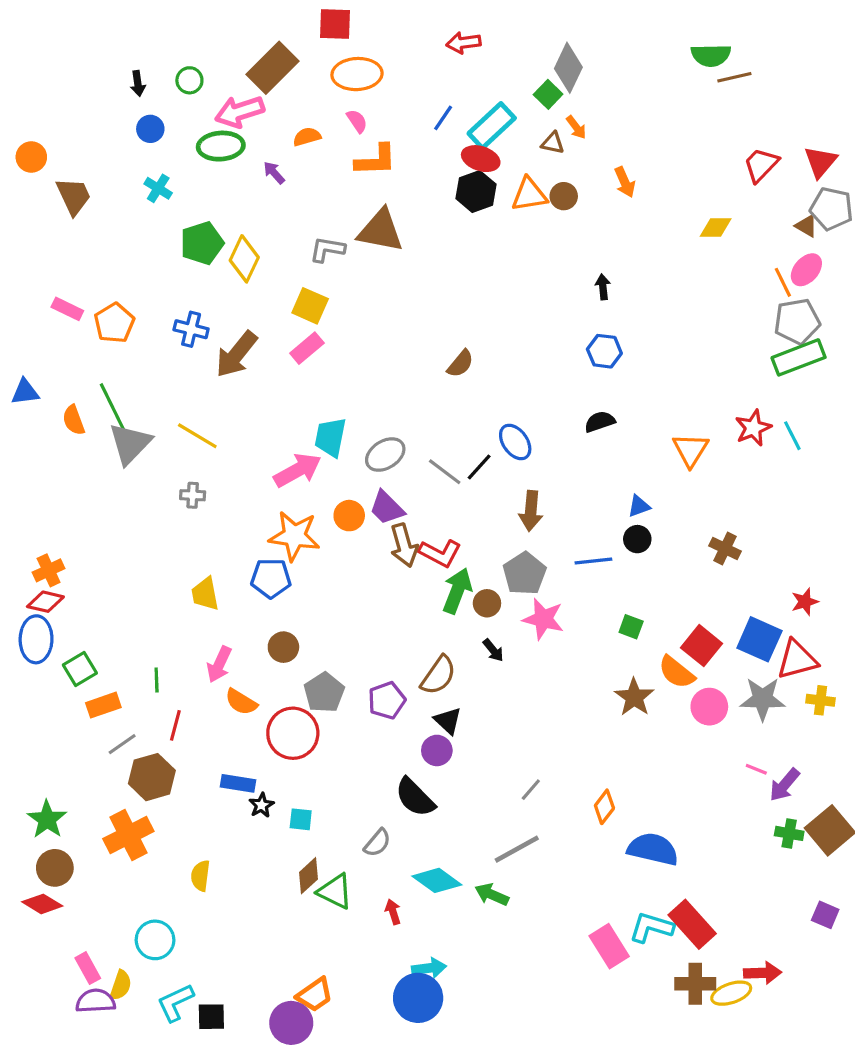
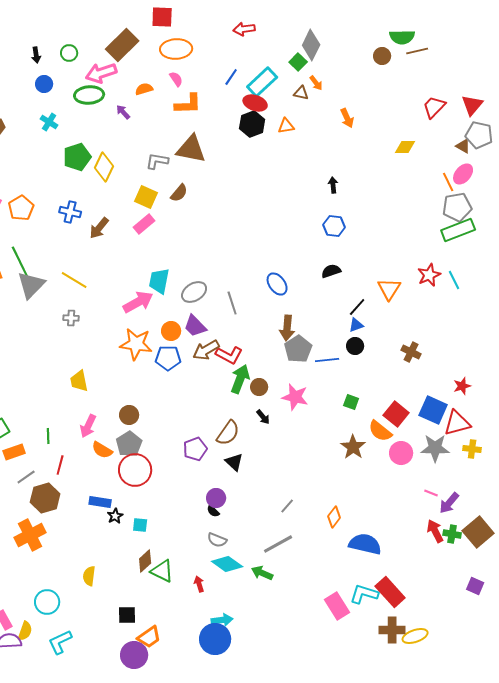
orange triangle: (529, 195) -> (286, 126), size x0.7
brown circle: (564, 196) -> (382, 56), moved
brown arrow: (236, 354) -> (99, 228), size x0.7
brown semicircle: (460, 364) -> (179, 193), moved
black line: (479, 467) -> (357, 307), moved
gray line: (445, 472) -> (232, 303), turned 35
brown arrow: (404, 545) -> (206, 350), turned 76
gray pentagon: (525, 574) -> (298, 349), moved
blue pentagon: (271, 578) -> (168, 358), moved
gray pentagon: (324, 693) -> (129, 444), moved
purple circle: (437, 750) -> (216, 498), moved
black semicircle: (415, 797) -> (213, 511), size x0.5
gray semicircle: (377, 843) -> (217, 540), moved, turned 72
yellow semicircle: (200, 876) -> (89, 576), moved
red arrow: (763, 973) -> (435, 531), moved, turned -115
black square: (211, 1017) -> (127, 615), moved

